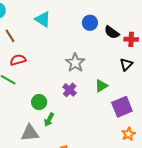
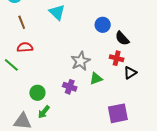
red cross: (131, 39) -> (117, 58), moved
green triangle: (101, 86) -> (96, 79), moved
purple cross: (70, 90) -> (70, 87), turned -32

